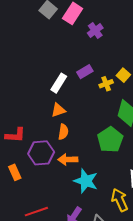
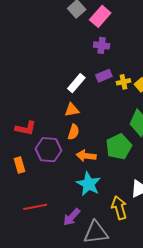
purple cross: (95, 30) -> (102, 45), moved, turned 35
yellow cross: (106, 84) -> (123, 82), moved
orange arrow: (68, 160) -> (86, 156), moved

